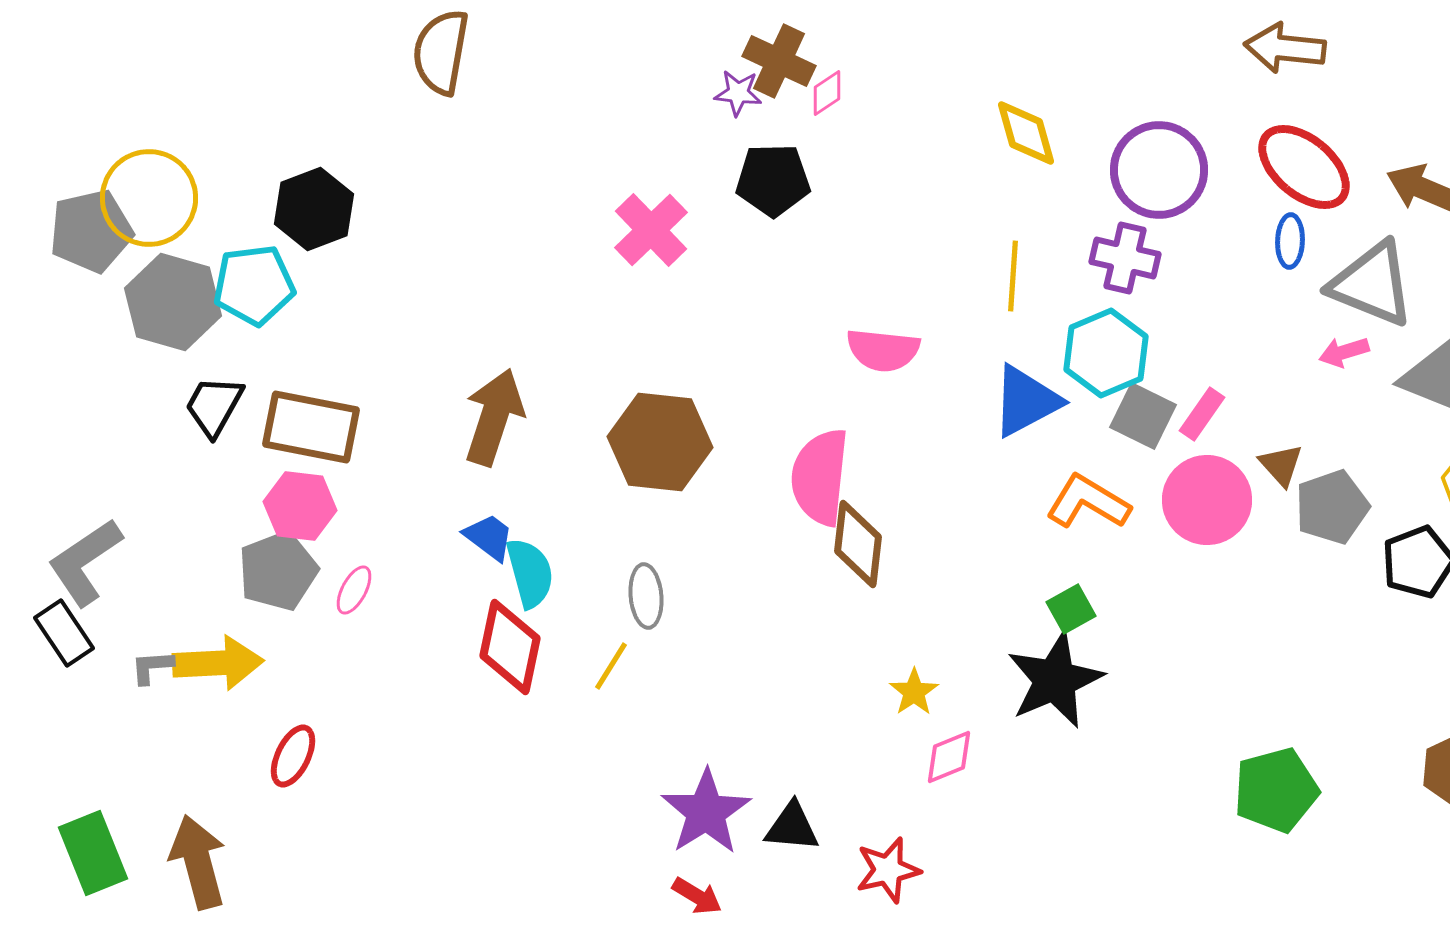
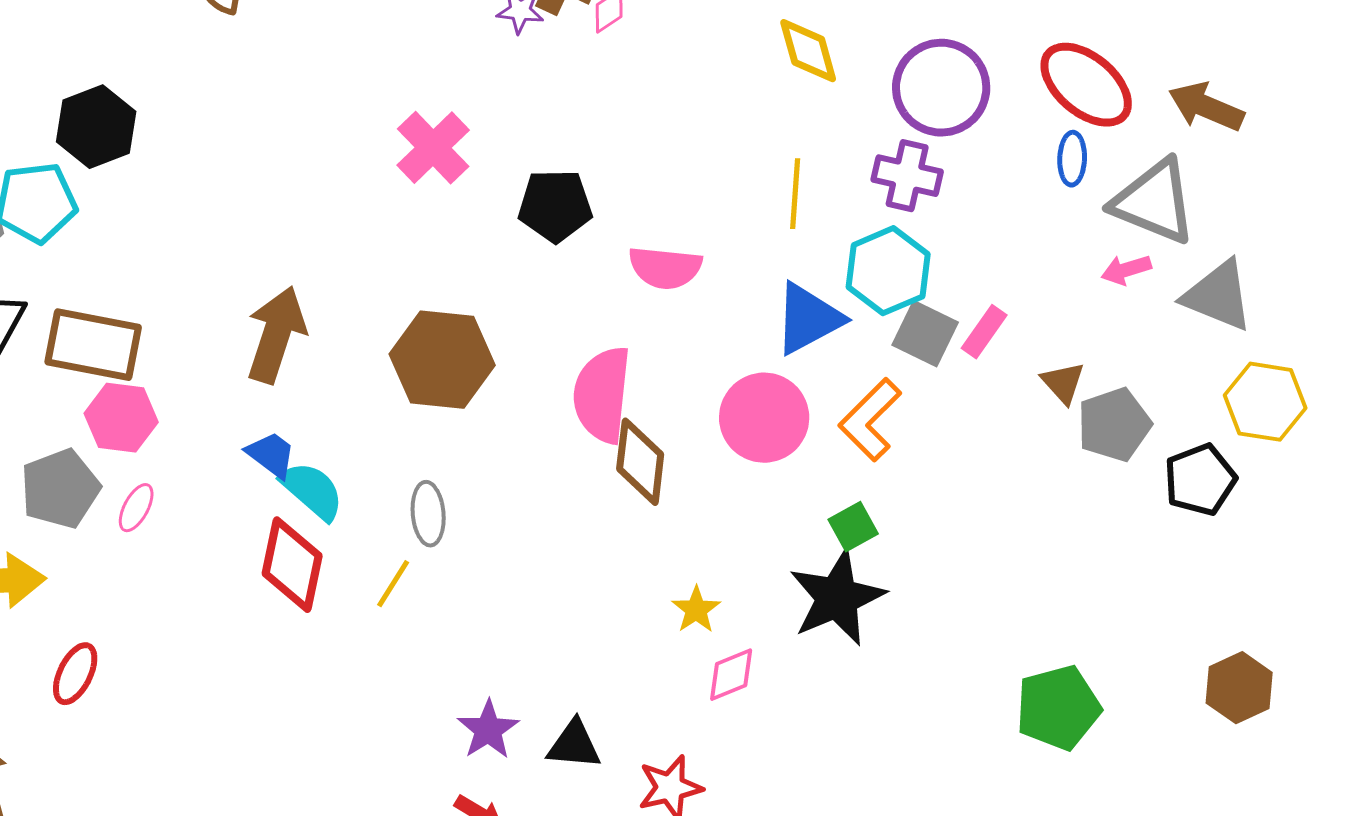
black pentagon: (773, 180) -> (555, 206), moved
pink circle: (1207, 500) -> (764, 418), moved
orange L-shape: (1088, 502) -> (870, 420), turned -76
pink hexagon: (300, 506) -> (121, 418), moved
cyan semicircle: (530, 573) -> (312, 491), turned -34
purple star: (706, 812) -> (488, 730), size x0.7

